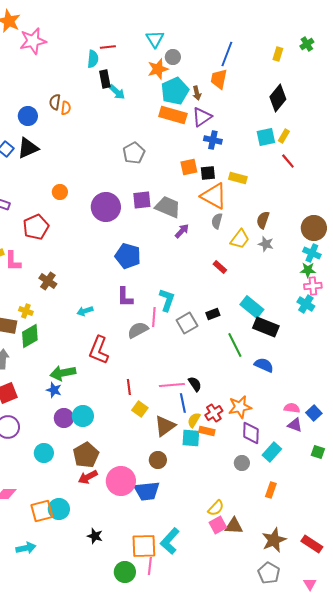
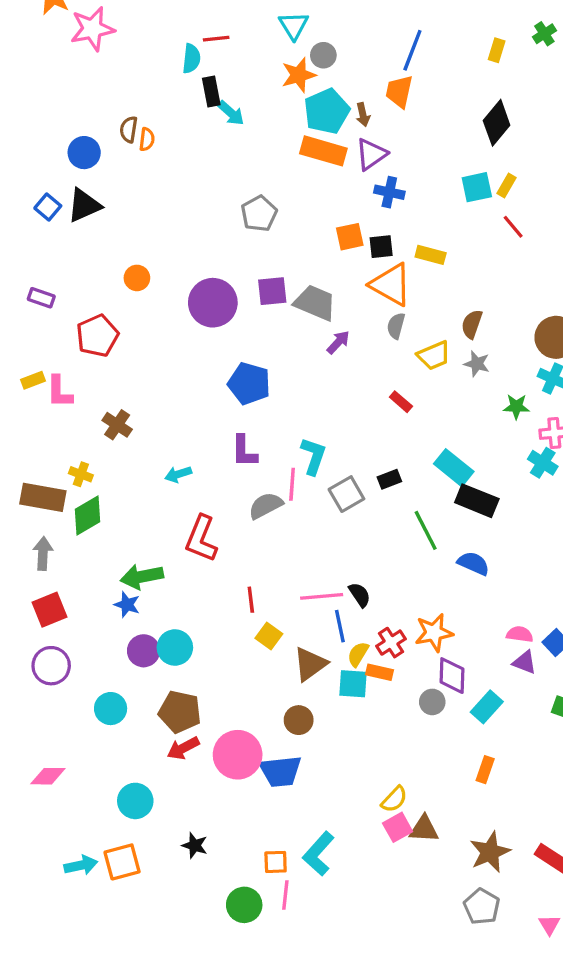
yellow trapezoid: (240, 239) -> (434, 355), turned 30
green star: (308, 270) -> (516, 407), moved
brown pentagon: (86, 455) -> (180, 712), turned -30
gray circle: (242, 463) -> (432, 702), moved
orange square: (42, 511) -> (122, 862), moved
orange square: (144, 546) -> (276, 862), size x0.6

